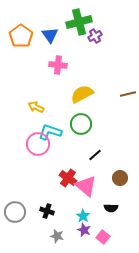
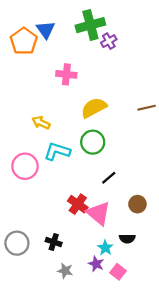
blue triangle: (50, 35) -> (46, 30), moved
pink circle: (38, 144) -> (25, 166), moved
cyan star: (83, 216) -> (105, 248), moved

